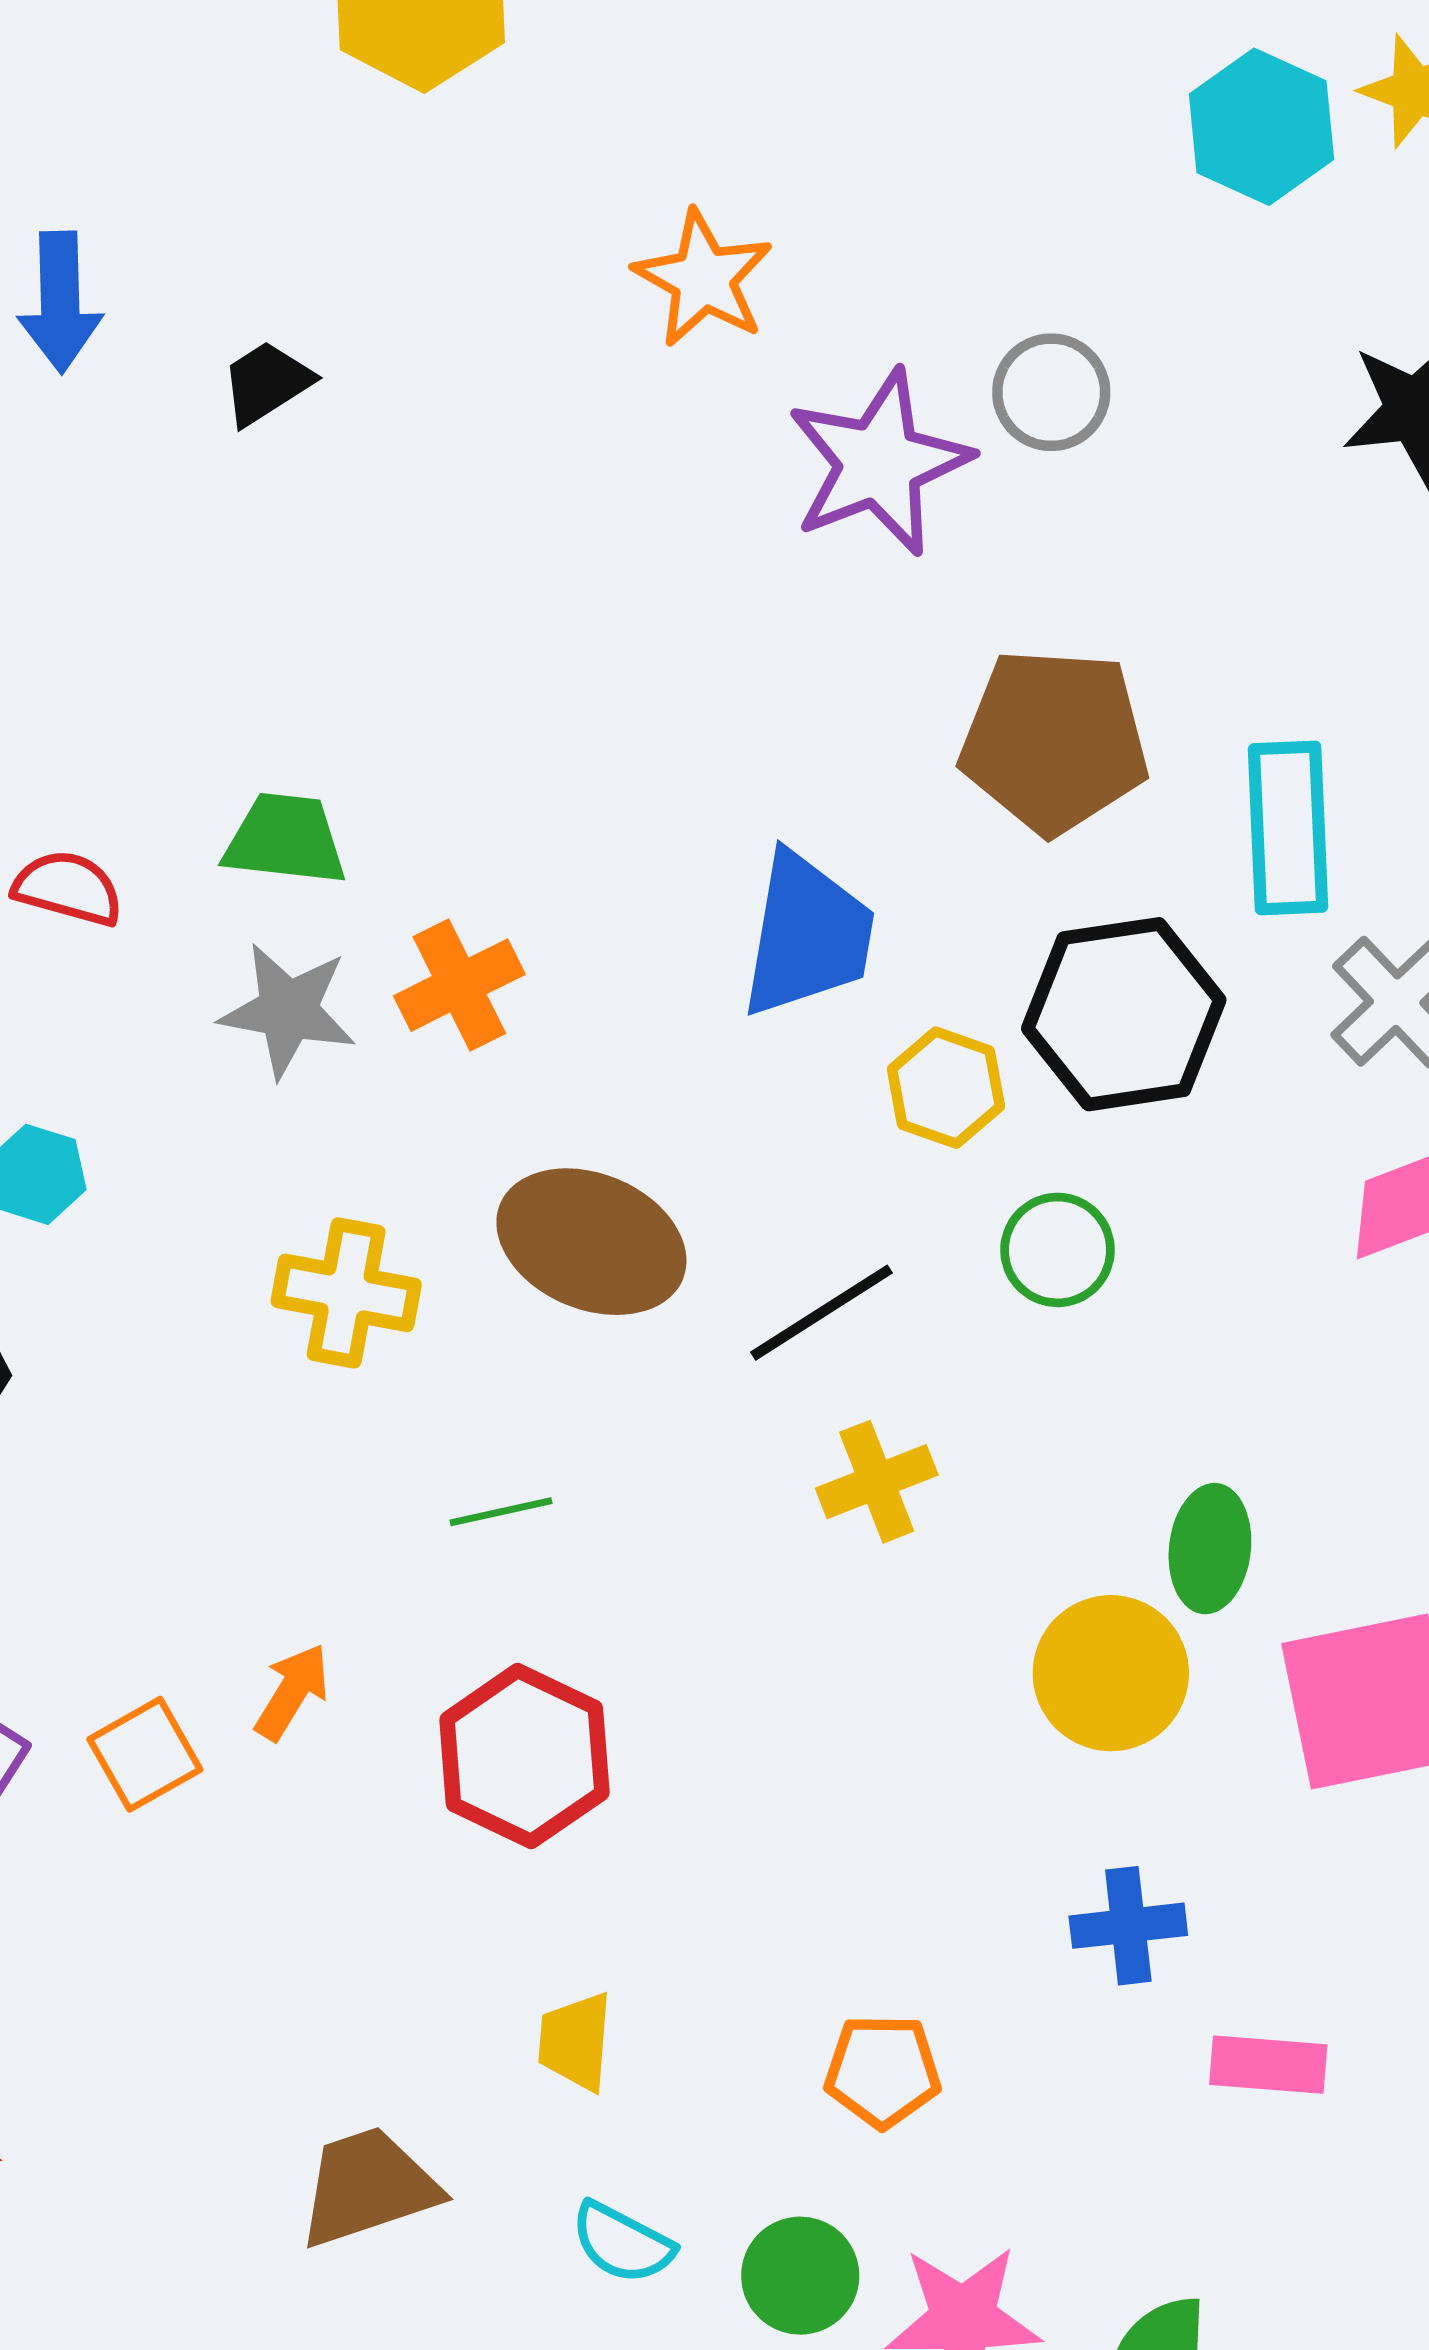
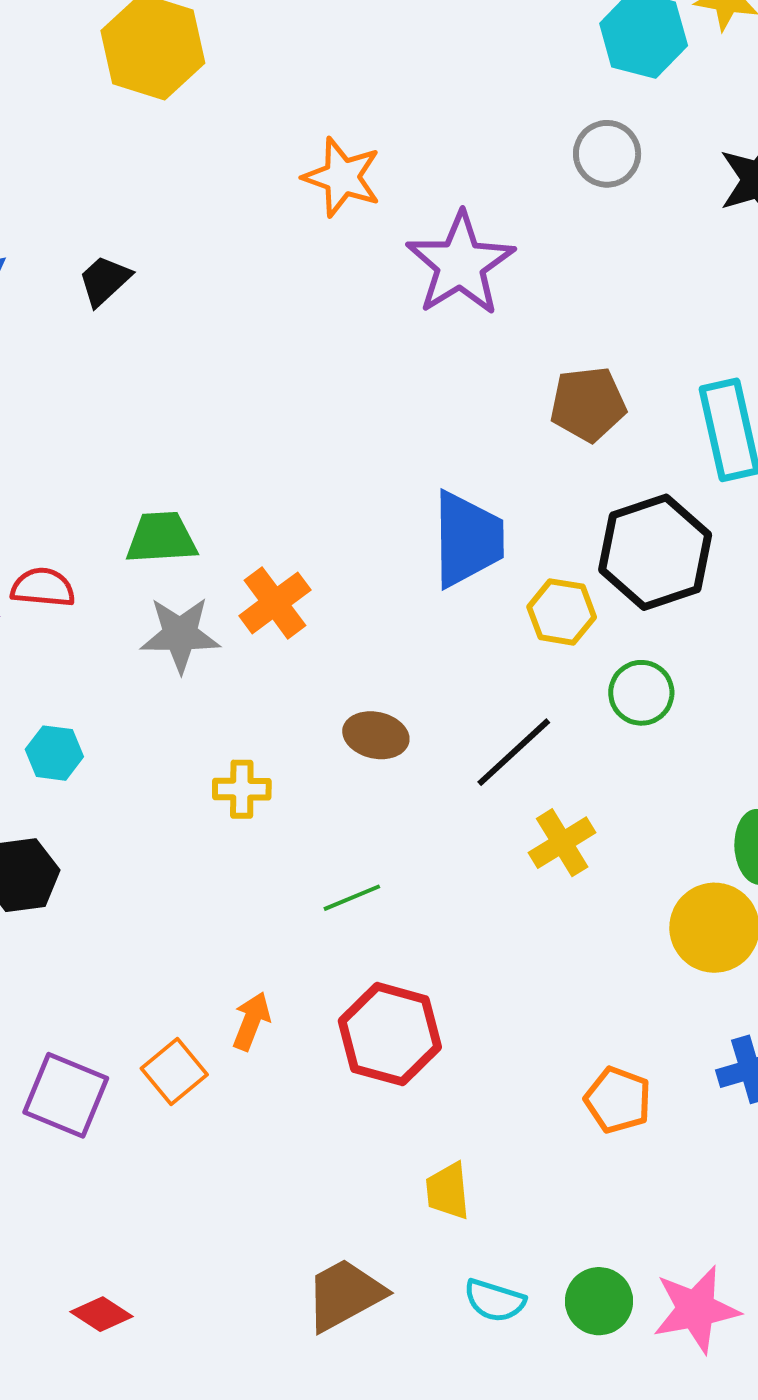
gray circle: (1051, 392) -> (607, 154), moved
brown pentagon: (1054, 741) -> (588, 404), size x0.7
brown ellipse: (591, 1242) -> (376, 735), size x0.6
yellow cross: (346, 1293) -> (242, 789), size x0.7
orange pentagon: (883, 2071) -> (618, 1100), moved, turned 30

